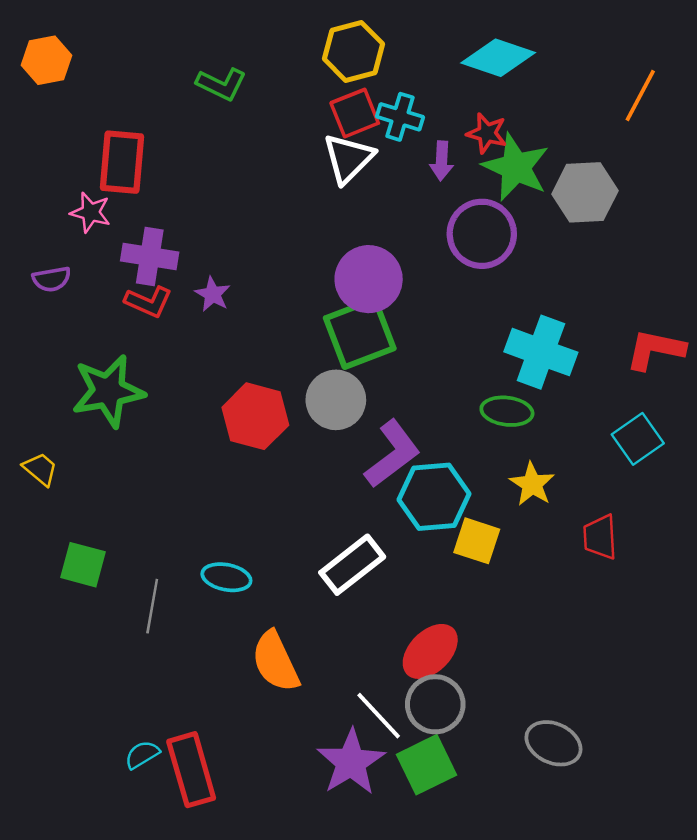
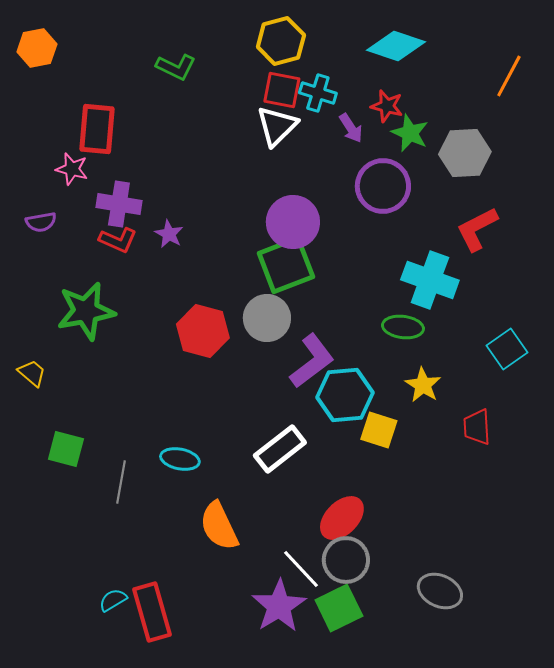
red square: (355, 113) -> (282, 90), turned 33
purple arrow: (442, 161) -> (351, 128), turned -36
green star: (516, 167) -> (410, 133), size x0.7
red L-shape: (655, 350) -> (477, 229), moved, turned -39

